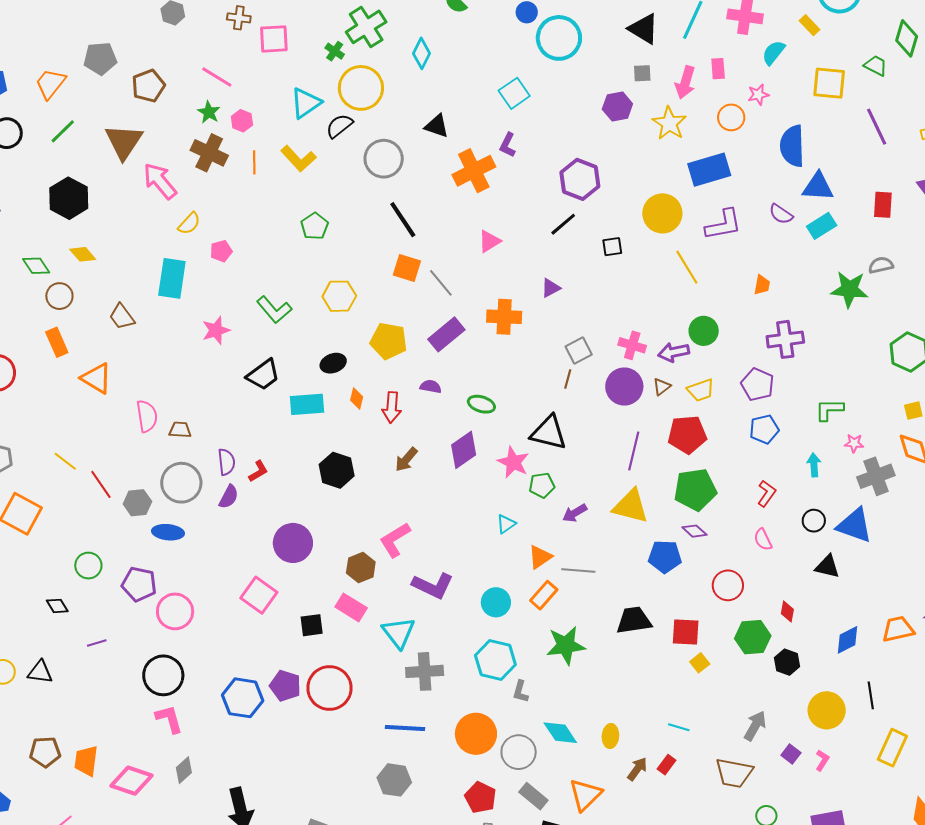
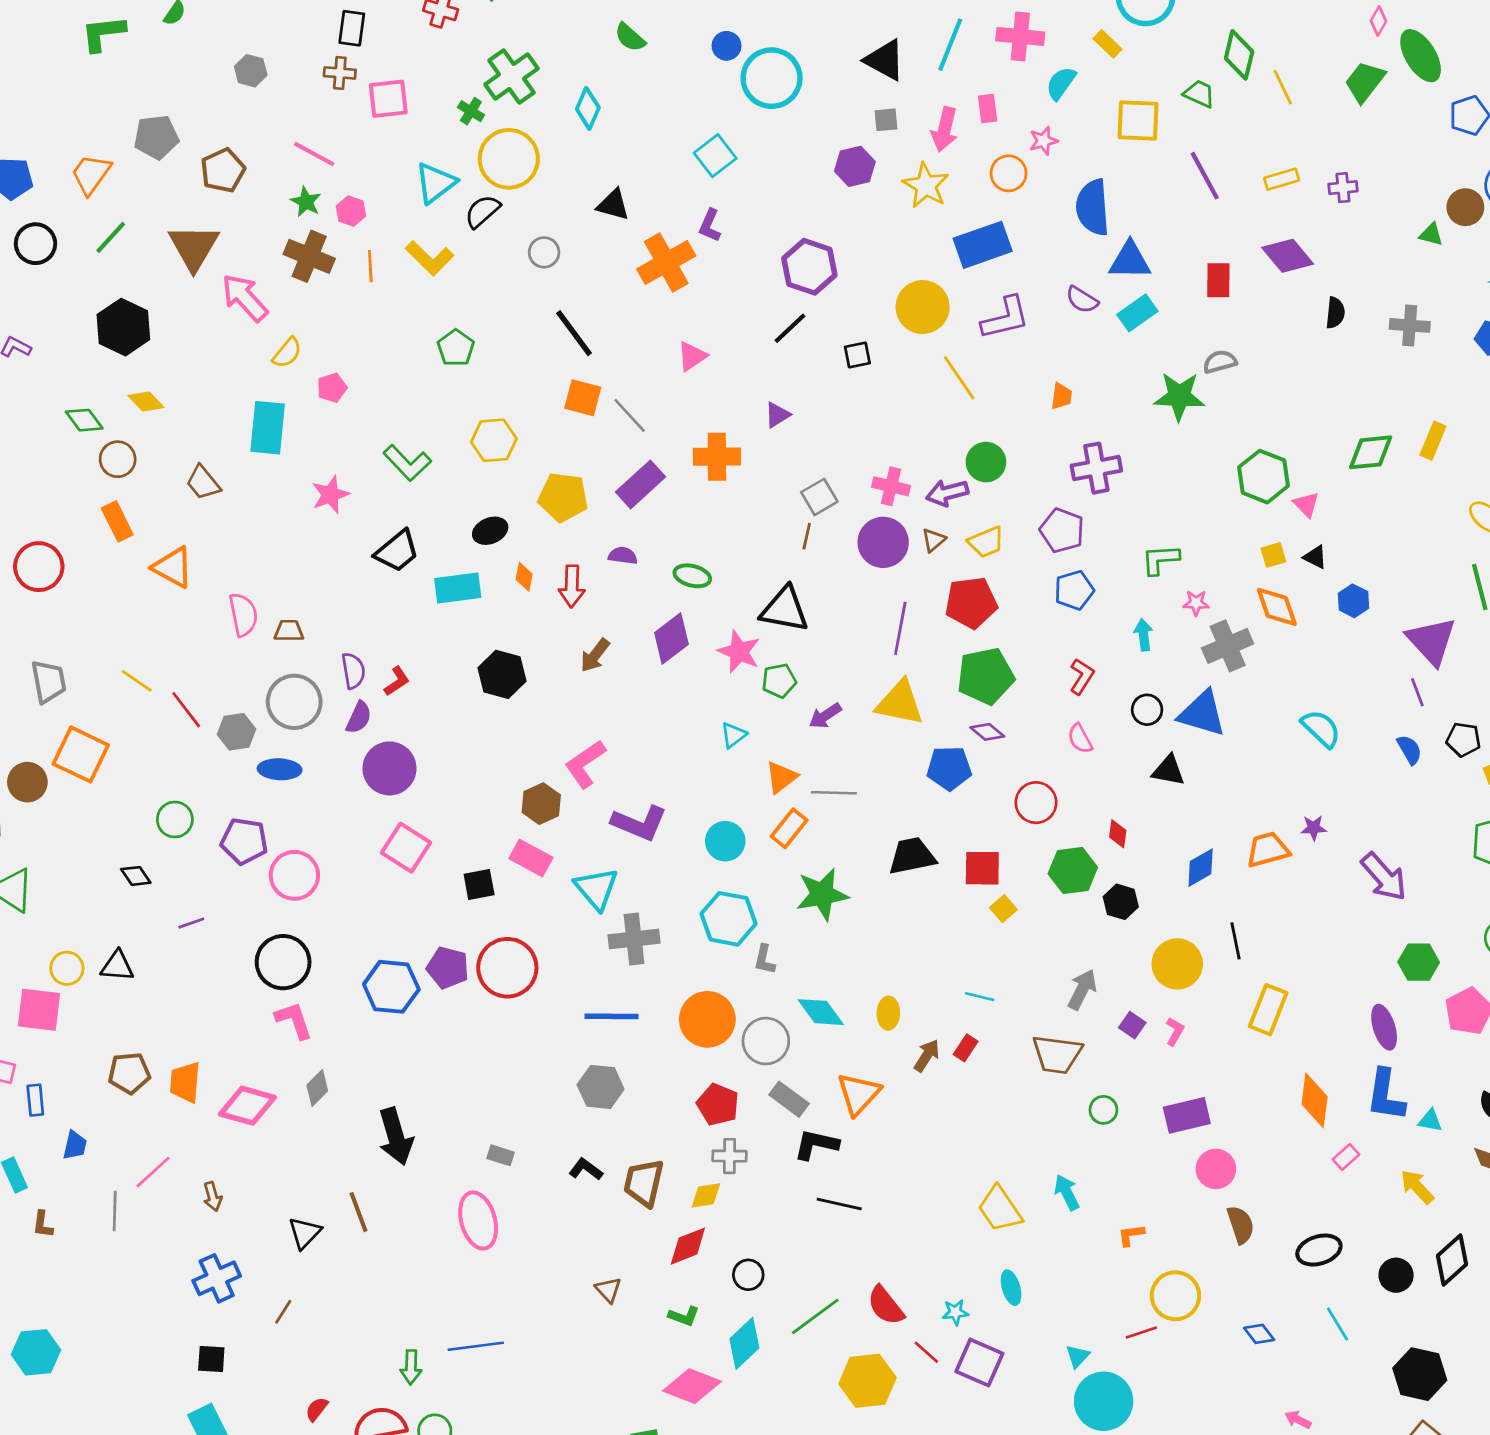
gray circle: (384, 159) -> (544, 252), size x0.6
purple circle: (293, 543) -> (389, 768), moved

